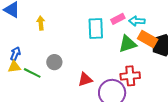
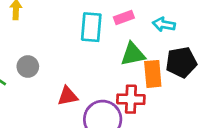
cyan arrow: (137, 21) -> (164, 24), moved
orange rectangle: (148, 39) -> (153, 74), moved, turned 48

